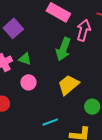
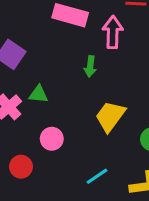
green arrow: (63, 49) -> (90, 66), size x0.6
pink circle: (28, 82) -> (52, 139), moved

